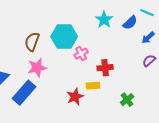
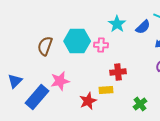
pink cross: (81, 54) -> (101, 45), moved, turned 32
pink star: (37, 68) -> (60, 81), moved

